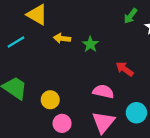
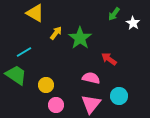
yellow arrow: (62, 38) -> (56, 33), turned 120
cyan line: (16, 42) -> (24, 52), moved
green star: (90, 44) -> (80, 38), size x1.6

